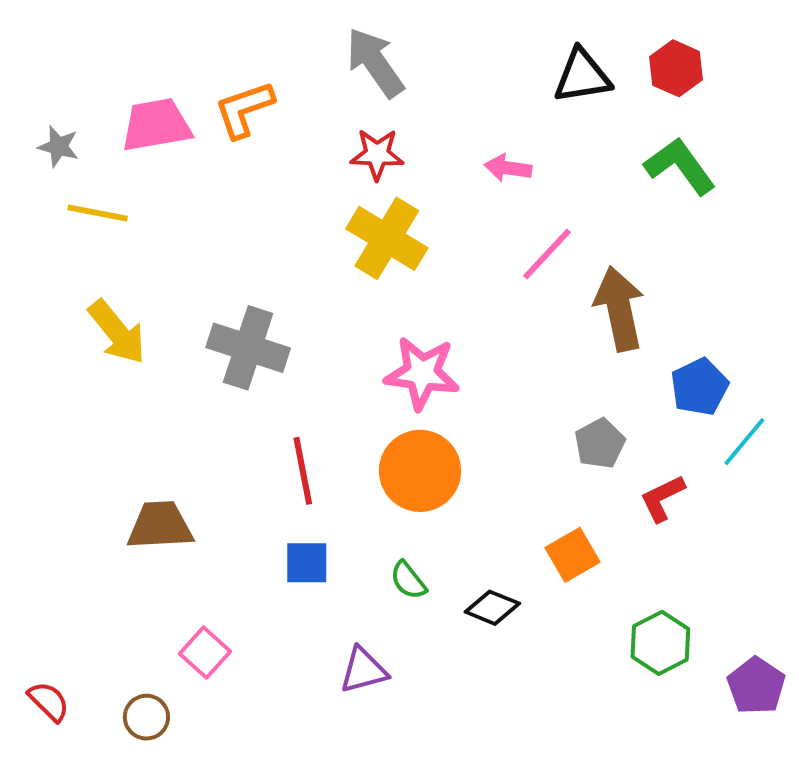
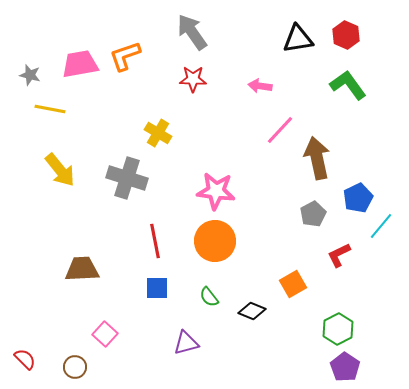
yellow cross: (387, 238) -> (158, 133), moved, size x0.7
gray pentagon: (600, 444) -> (313, 214), moved
purple pentagon: (756, 686) -> (345, 367), moved

